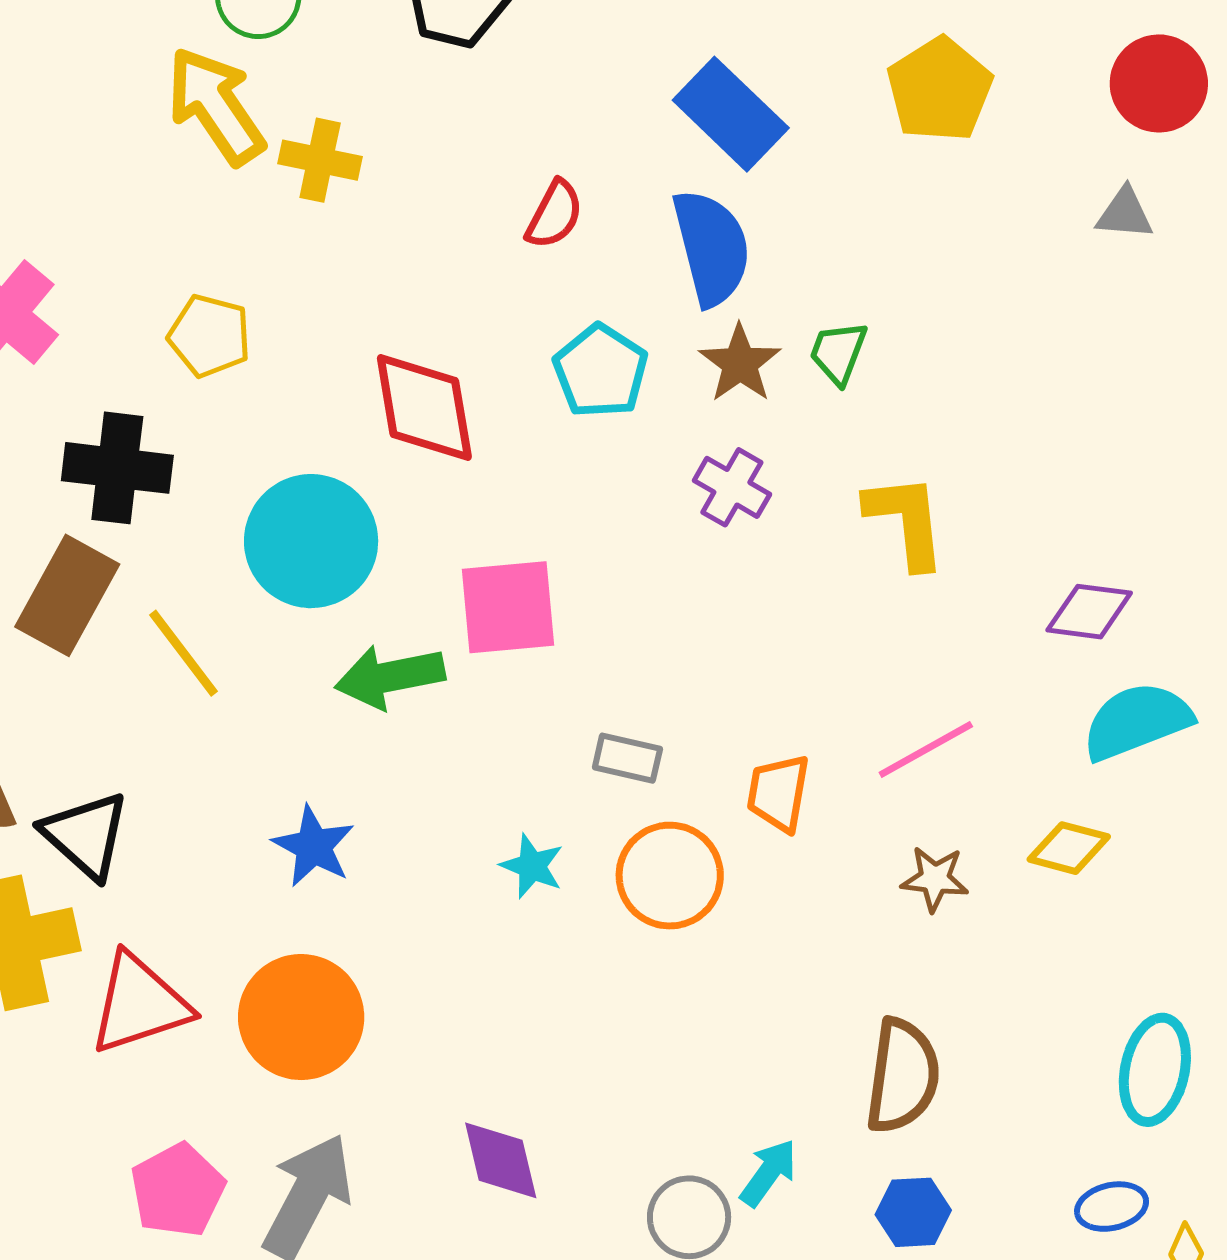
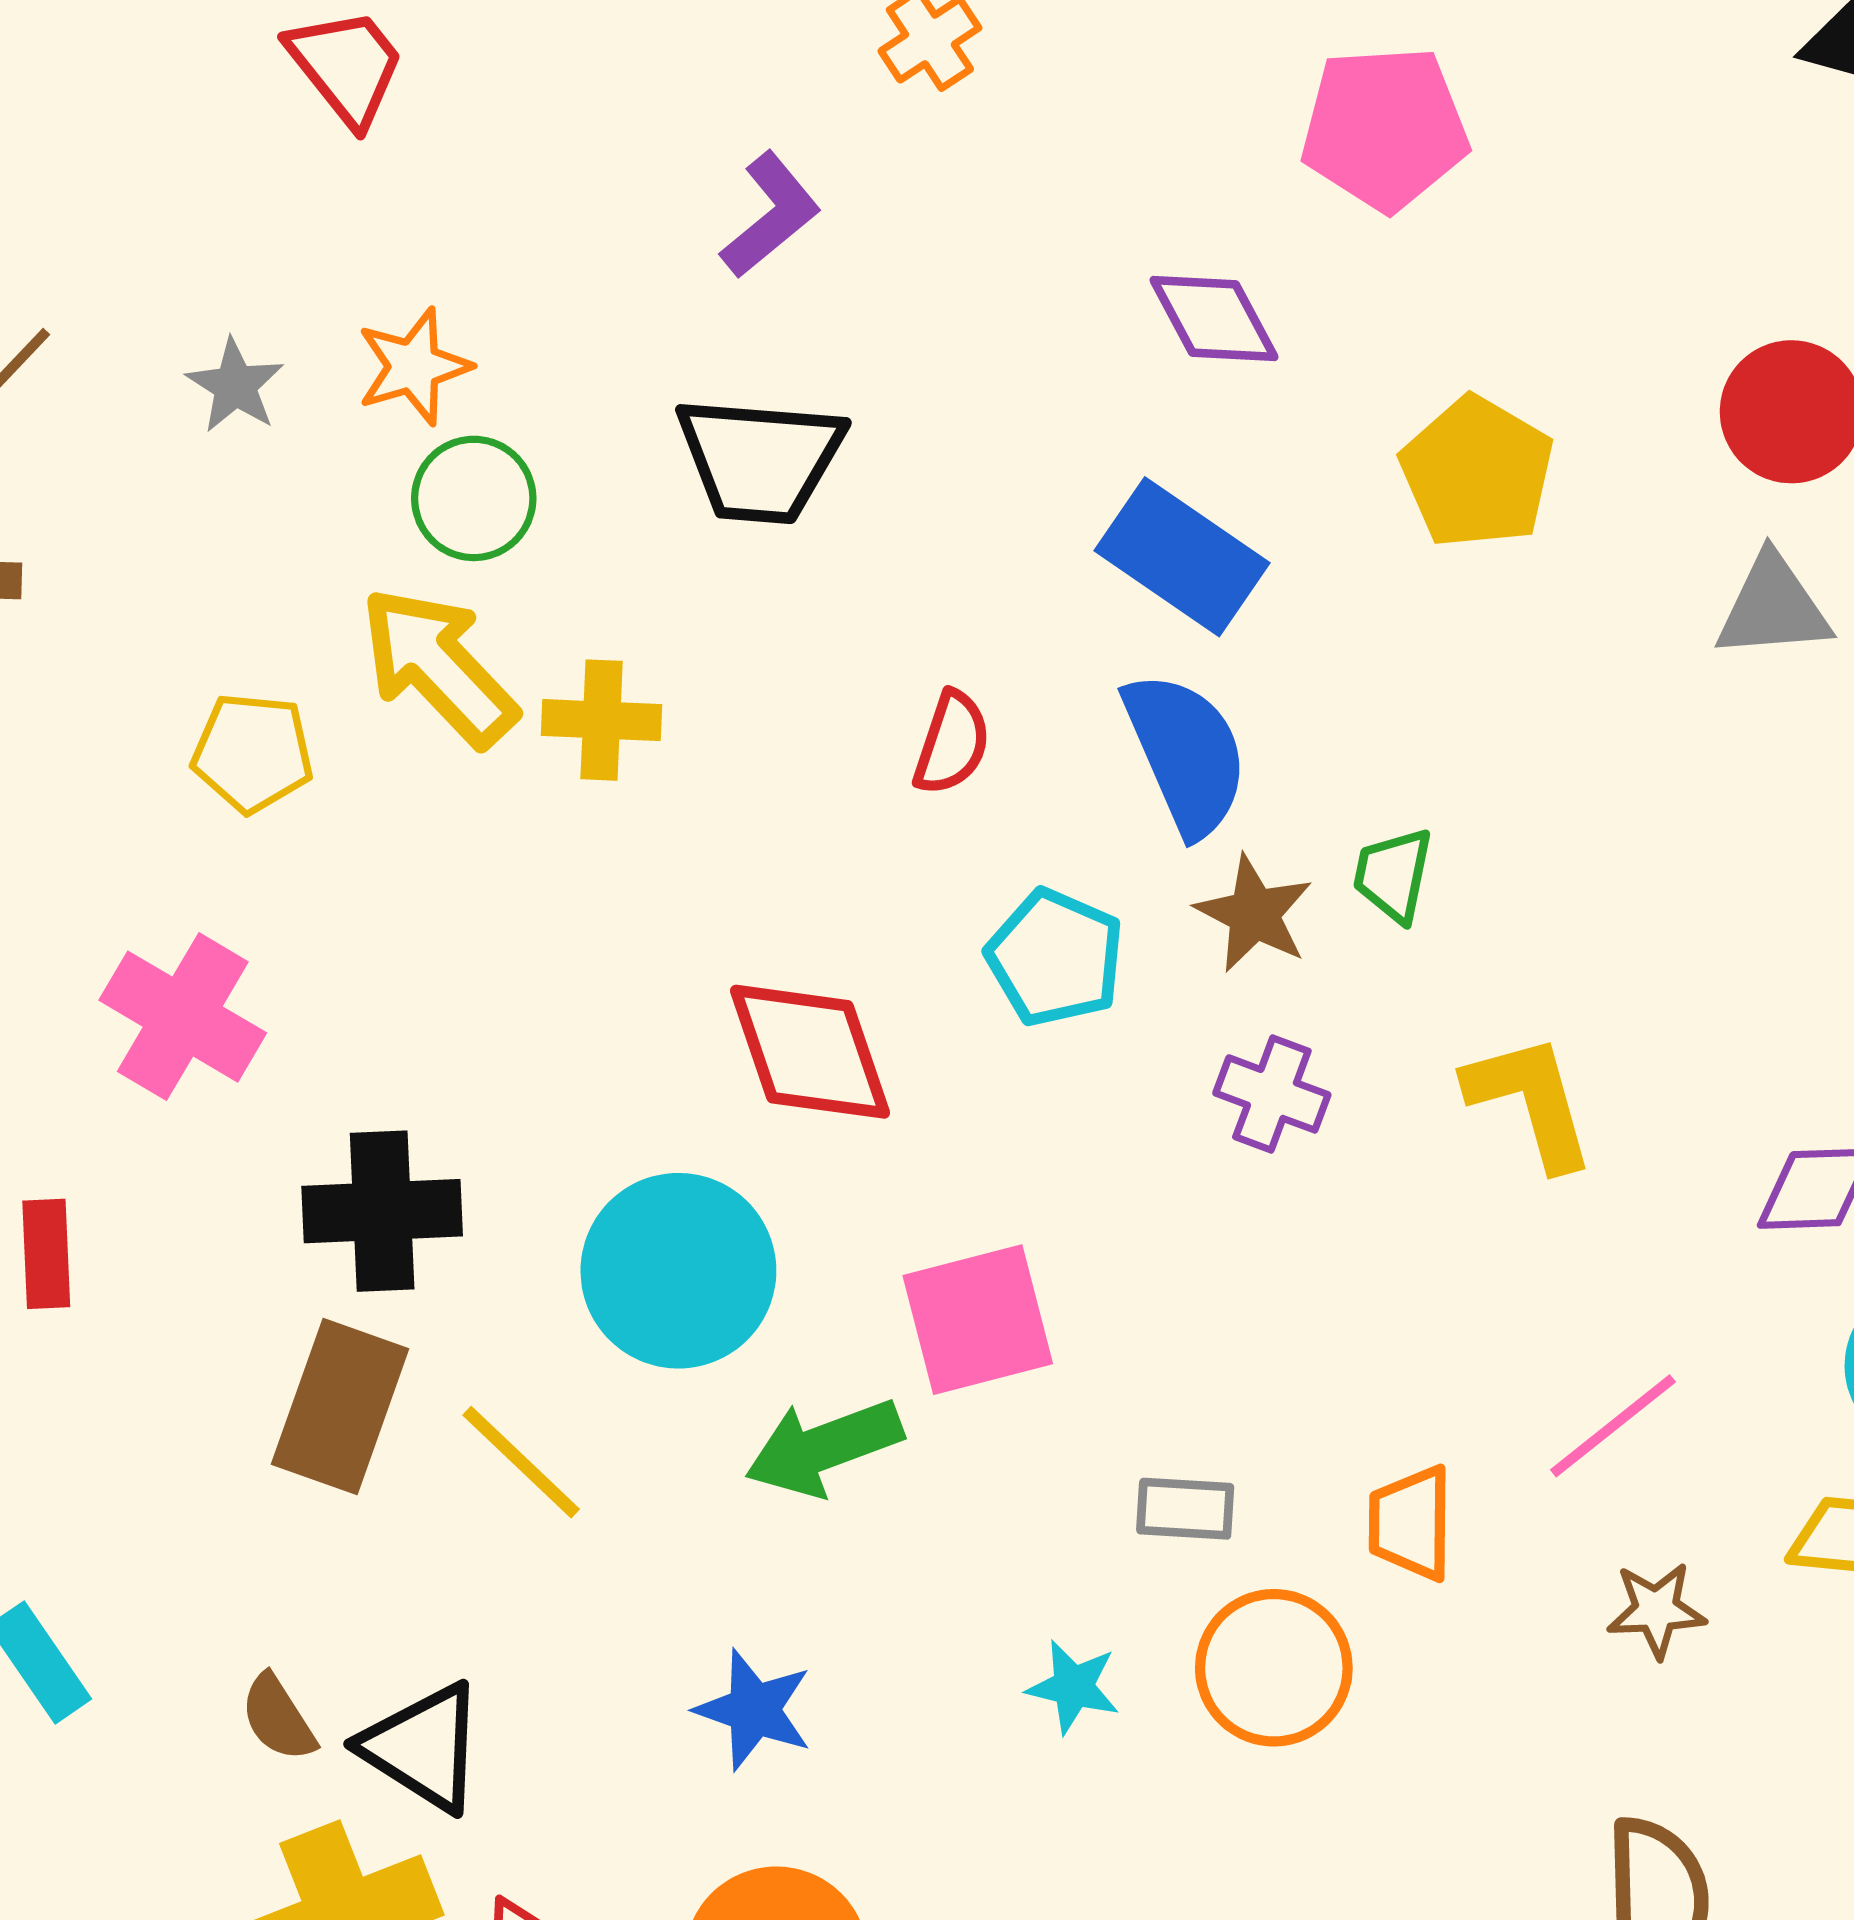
gray triangle: (1125, 213) -> (1773, 607), size x1.4
yellow pentagon: (209, 336) -> (253, 753), moved

